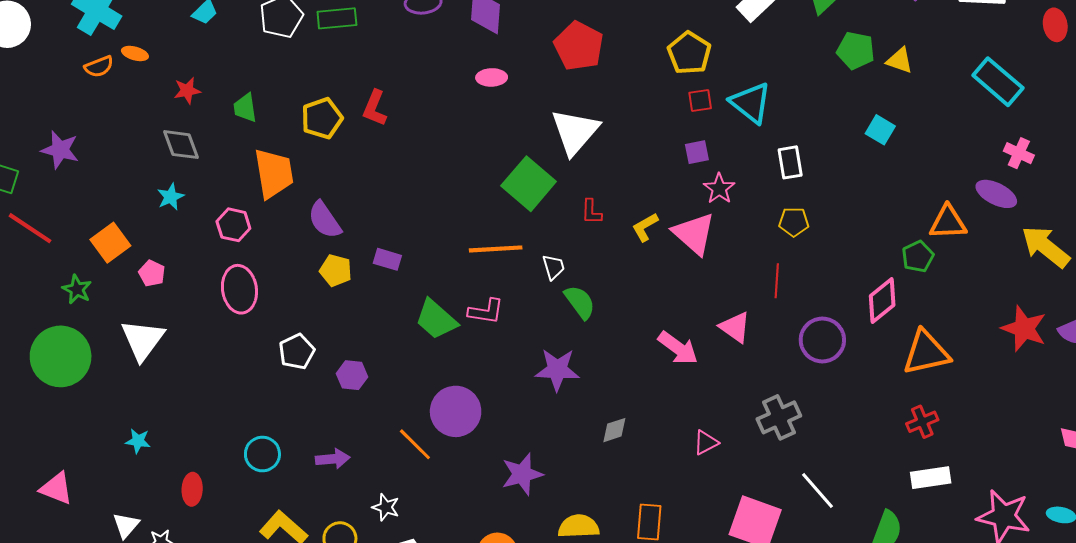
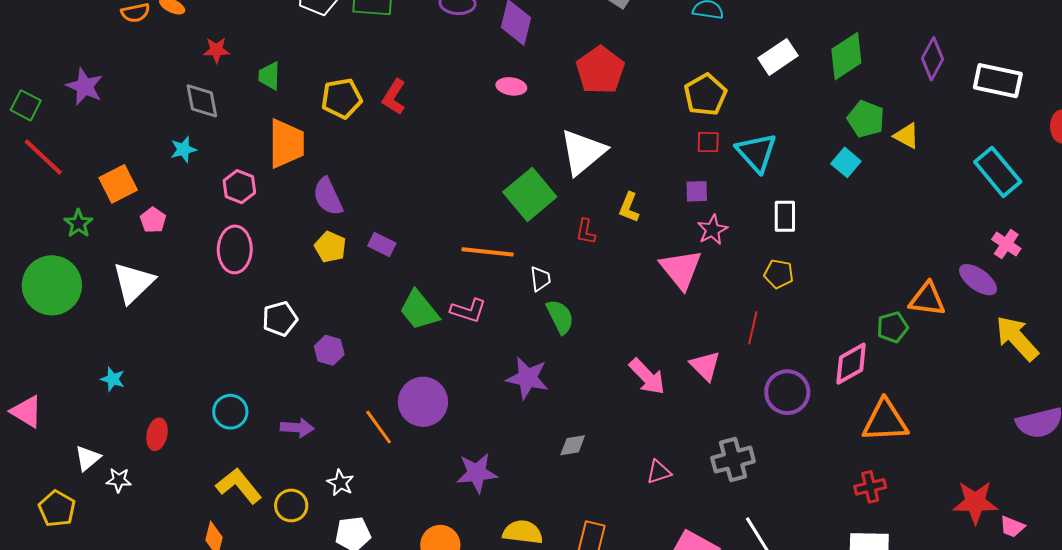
cyan square: (880, 130) -> (846, 162), moved
yellow L-shape: (645, 227) -> (629, 207), moved, turned -48
red star: (1024, 329) -> (975, 502), moved, turned -30

